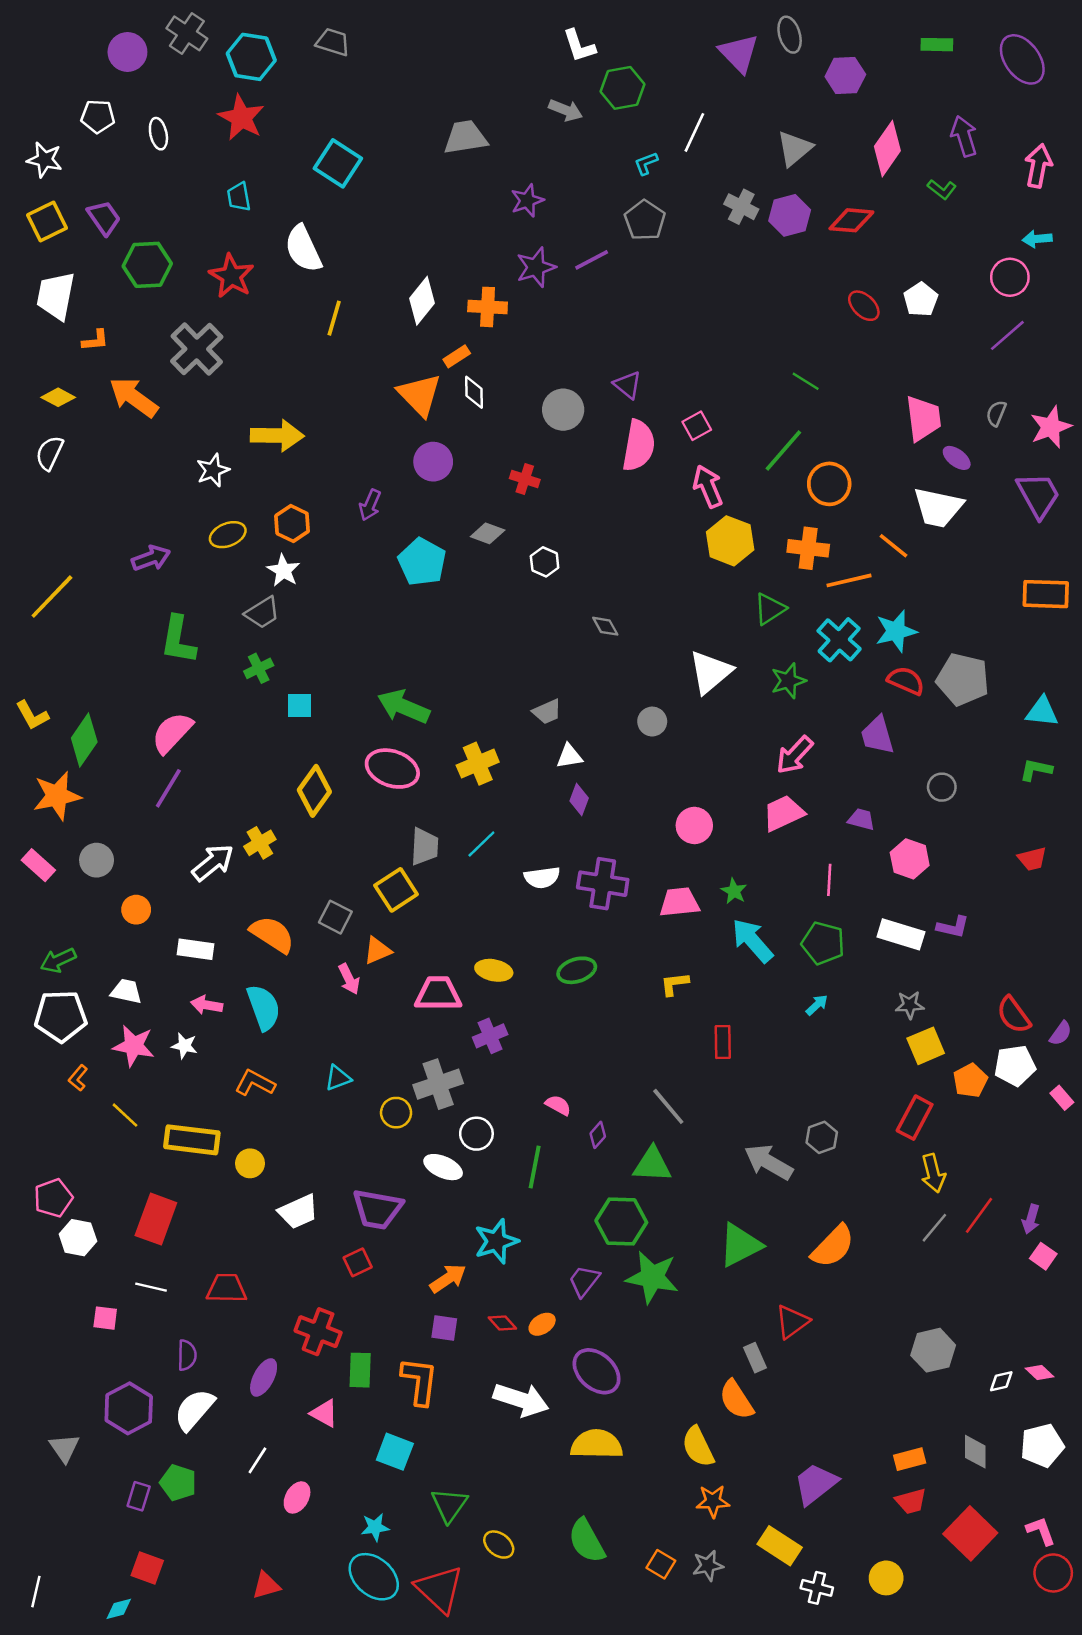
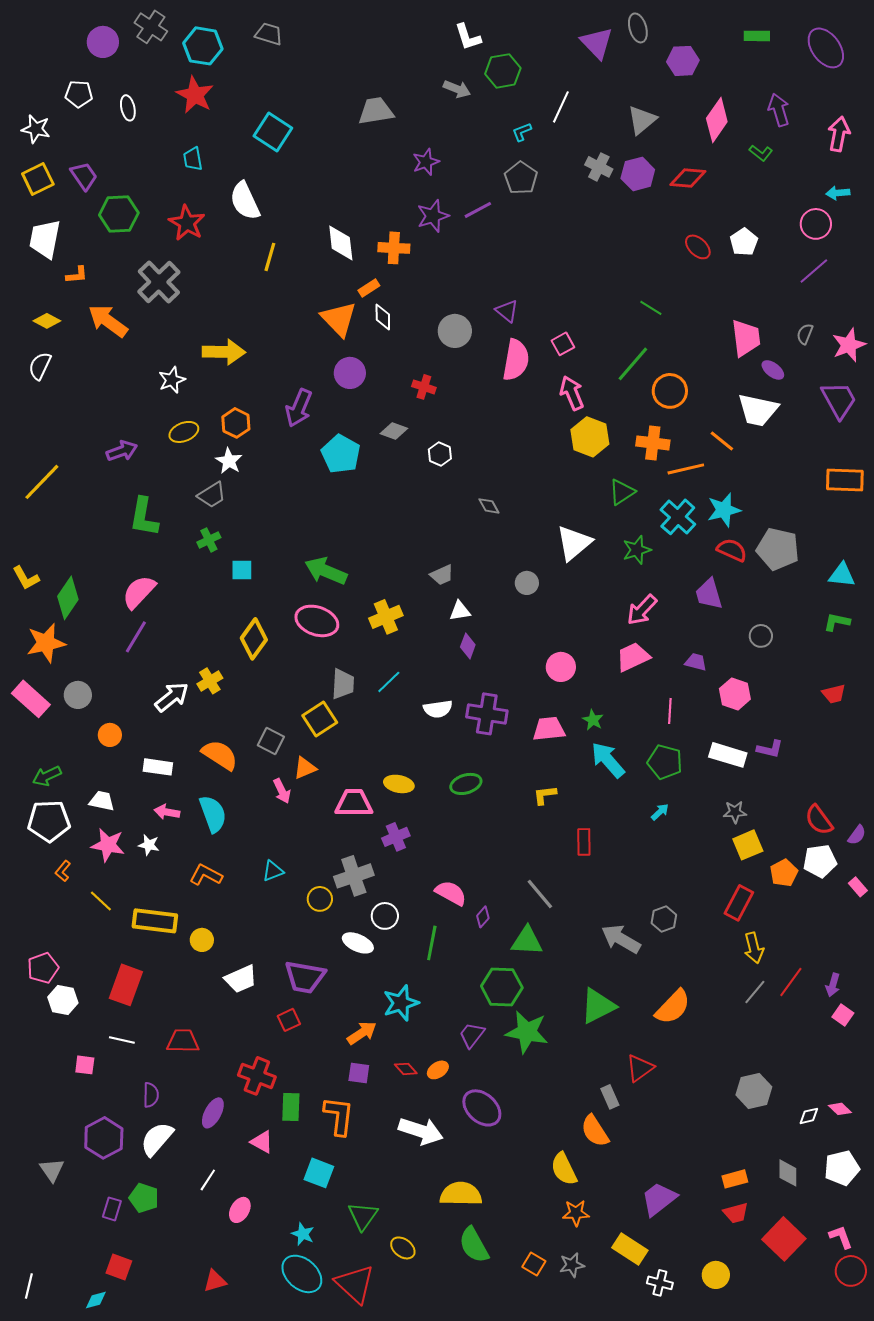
white diamond: (422, 301) -> (341, 243), turned -45
purple arrow: (370, 505) -> (299, 408), size x1.5
pink rectangle: (38, 865) -> (31, 699), size x1.4
pink semicircle: (558, 1105) -> (451, 893), size x1.5
yellow semicircle: (597, 1444) -> (461, 1194), moved
cyan star: (375, 1527) -> (303, 1234), turned 30

